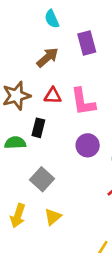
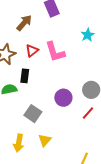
red triangle: (53, 96) -> (32, 51), turned -32
purple circle: (88, 145) -> (63, 98), moved

